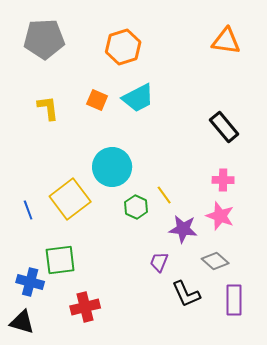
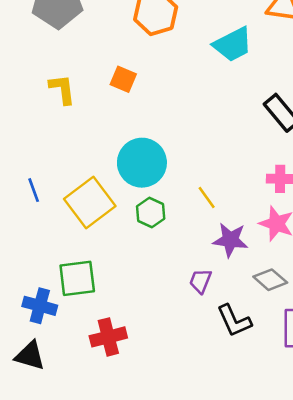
cyan trapezoid: (138, 98) -> (233, 44), moved
green hexagon: (136, 207) -> (151, 212), moved
blue line: (28, 210) -> (34, 190), moved

